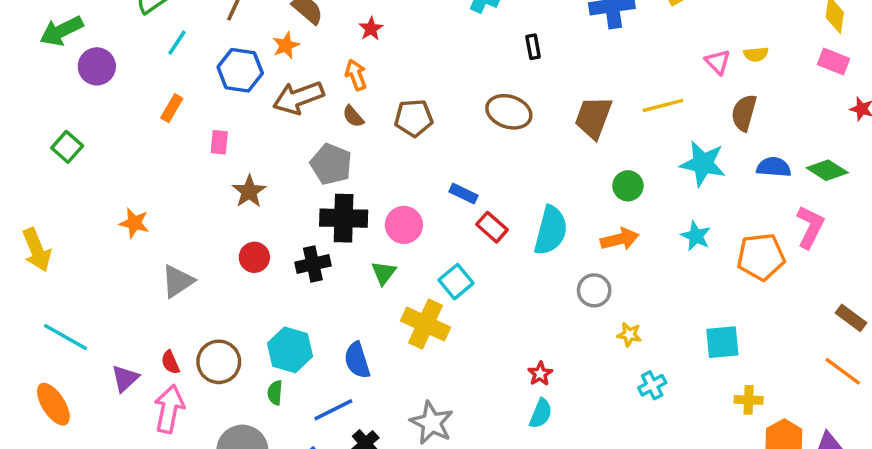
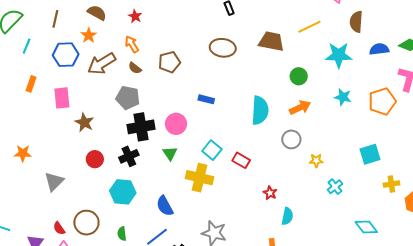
brown trapezoid: (593, 117) -> (271, 41), turned 92
pink rectangle: (219, 142) -> (62, 98), size x1.5
red rectangle: (492, 227) -> (241, 160), moved
cyan hexagon: (290, 350) -> (123, 192), moved
cyan semicircle: (541, 413) -> (287, 216), moved

